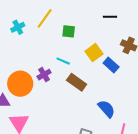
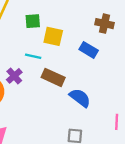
yellow square: (94, 53) -> (53, 36), moved, turned -30
blue semicircle: (106, 109) -> (80, 98), moved

